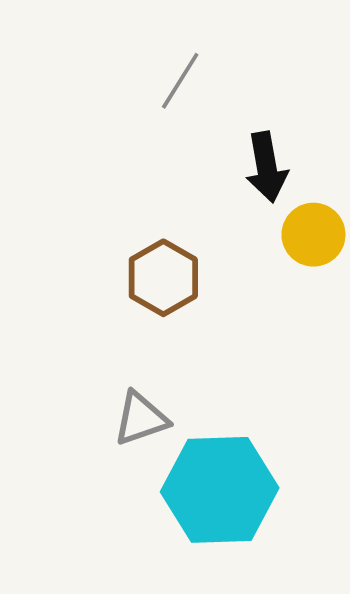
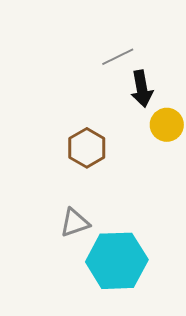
gray line: (180, 81) -> (118, 57), moved, turned 32

